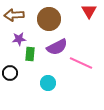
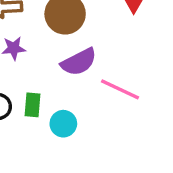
green rectangle: (30, 54) -> (32, 105), moved

